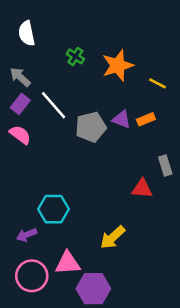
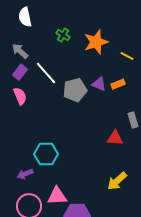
pink semicircle: (20, 135) -> (20, 96), turned 30
yellow arrow: (113, 237) -> (117, 181), moved

